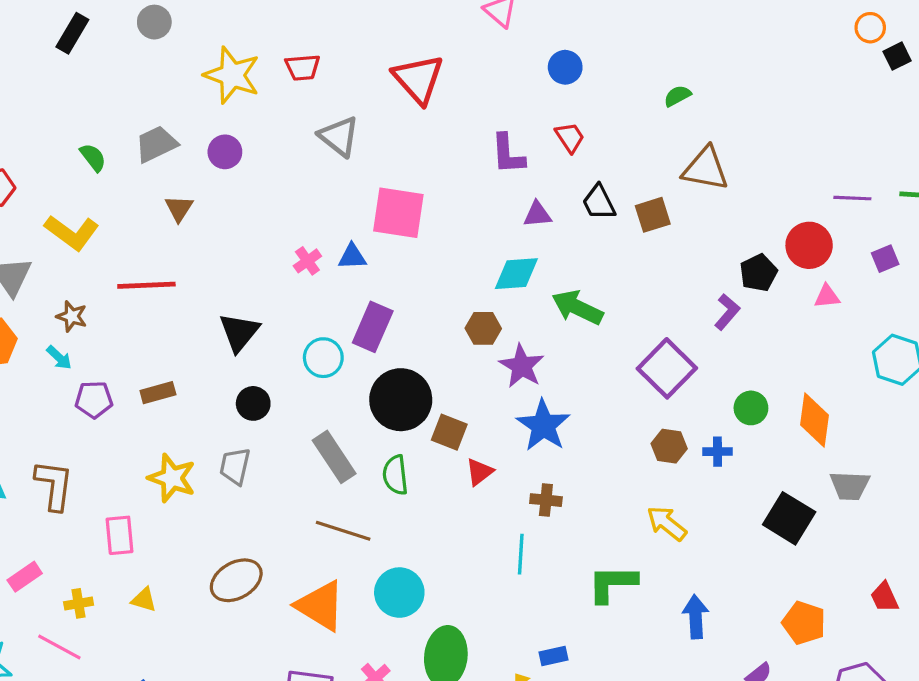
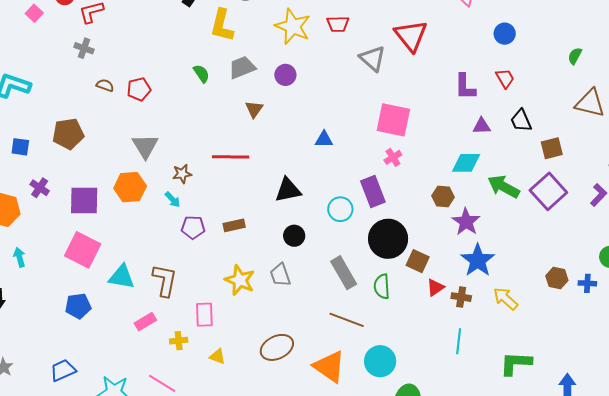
green semicircle: (677, 96) -> (575, 56), turned -36
gray triangle: (339, 136) -> (372, 58), moved
brown square: (653, 215) -> (552, 148), moved
yellow L-shape: (72, 232) -> (222, 25), moved, turned 64
blue triangle: (352, 257) -> (324, 139), moved
pink cross: (307, 261) -> (393, 157), moved
brown star: (72, 316) -> (182, 174), turned -30
purple rectangle: (373, 327) -> (373, 191), turned -48
black triangle: (239, 332) -> (288, 190), turned 36
purple square: (667, 368) -> (548, 191), moved
gray trapezoid: (235, 466) -> (280, 275), turned -35
brown cross: (546, 500) -> (461, 297), moved
yellow arrow: (667, 523) -> (506, 299), moved
pink rectangle: (25, 577) -> (145, 322), moved
yellow cross: (79, 603) -> (179, 341), moved

